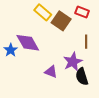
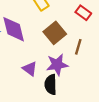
brown square: (61, 21) -> (55, 33), moved
black semicircle: (82, 77) -> (51, 85), moved

